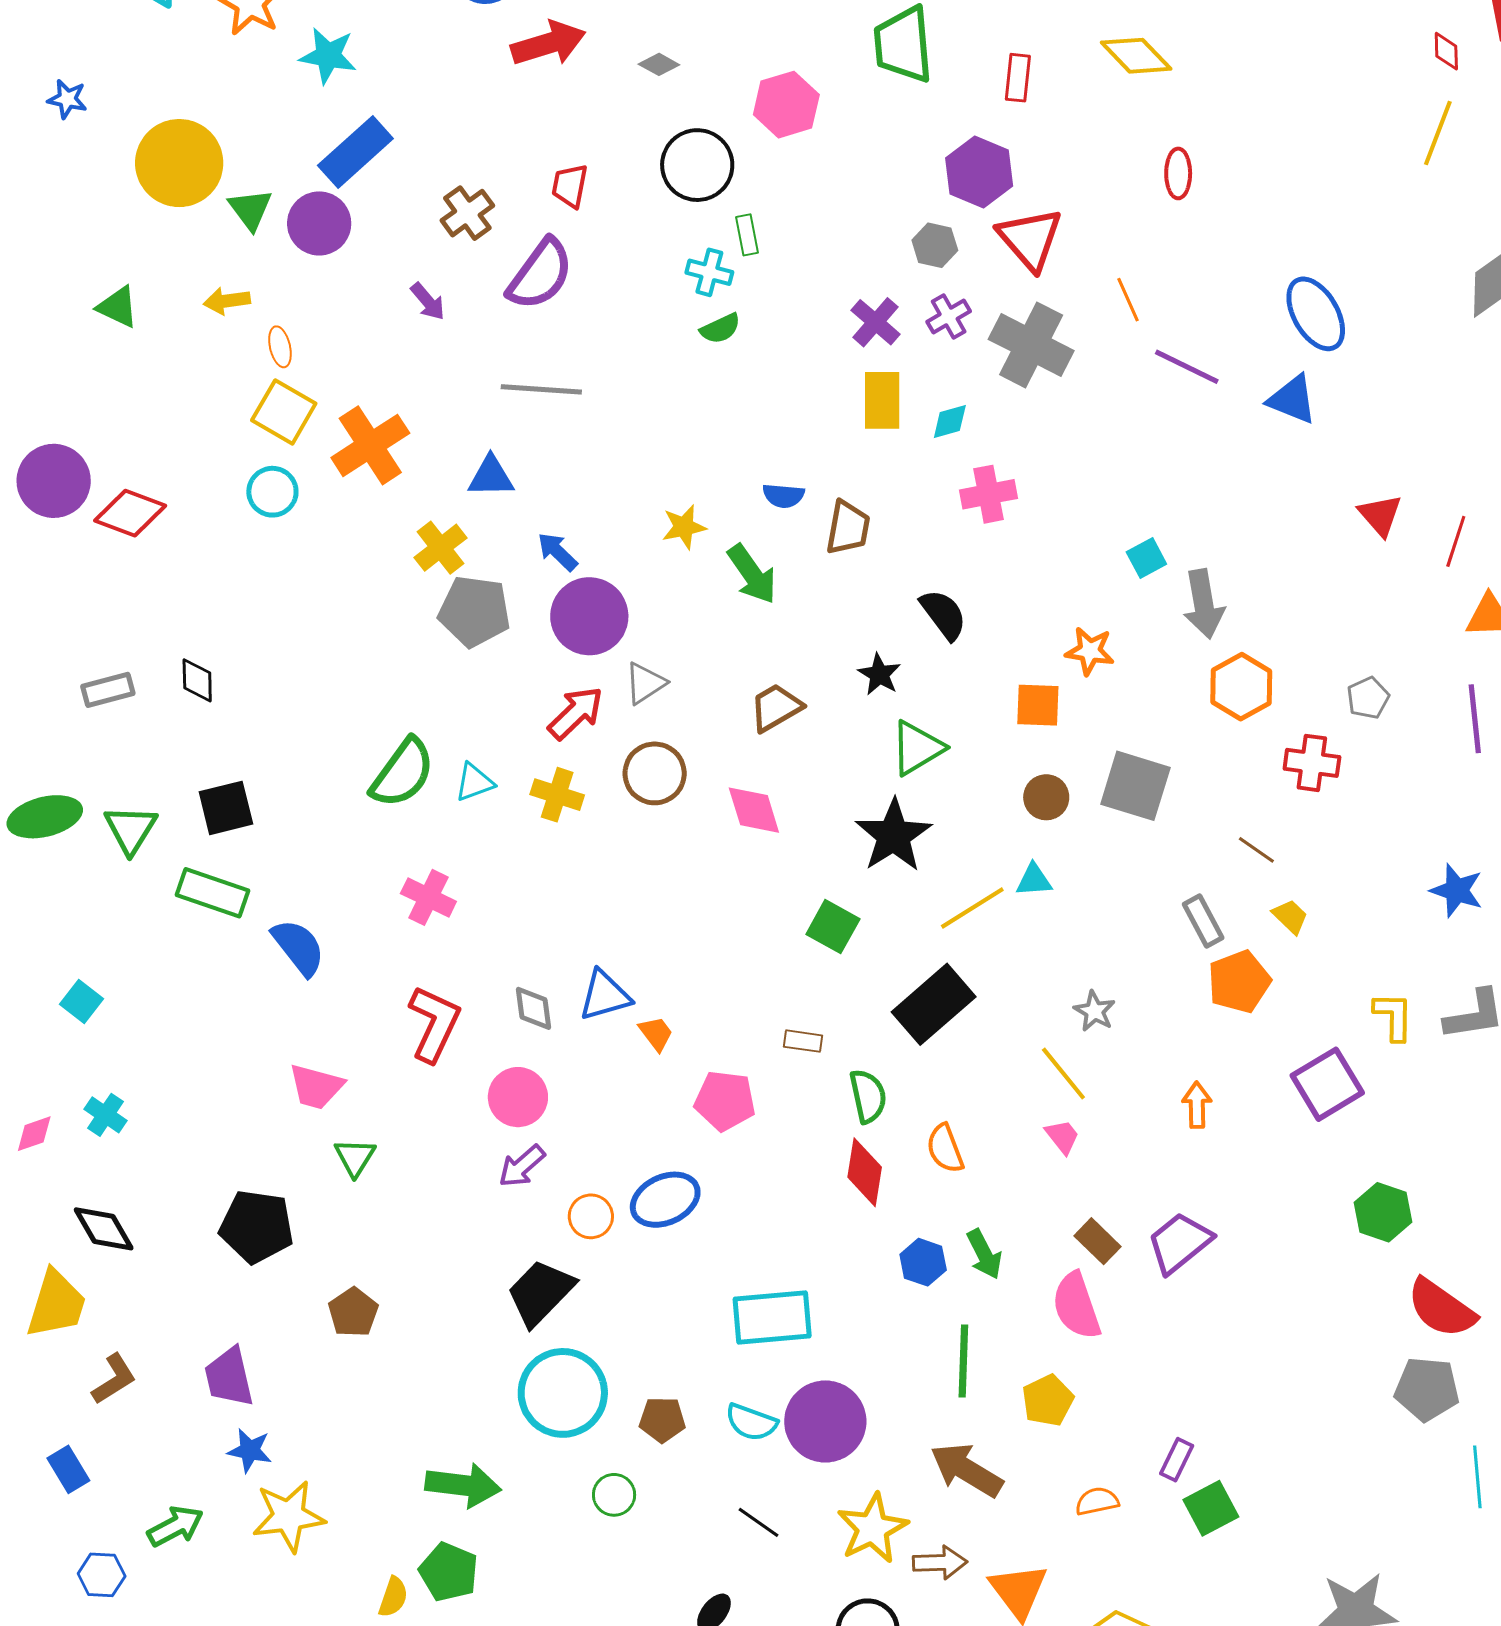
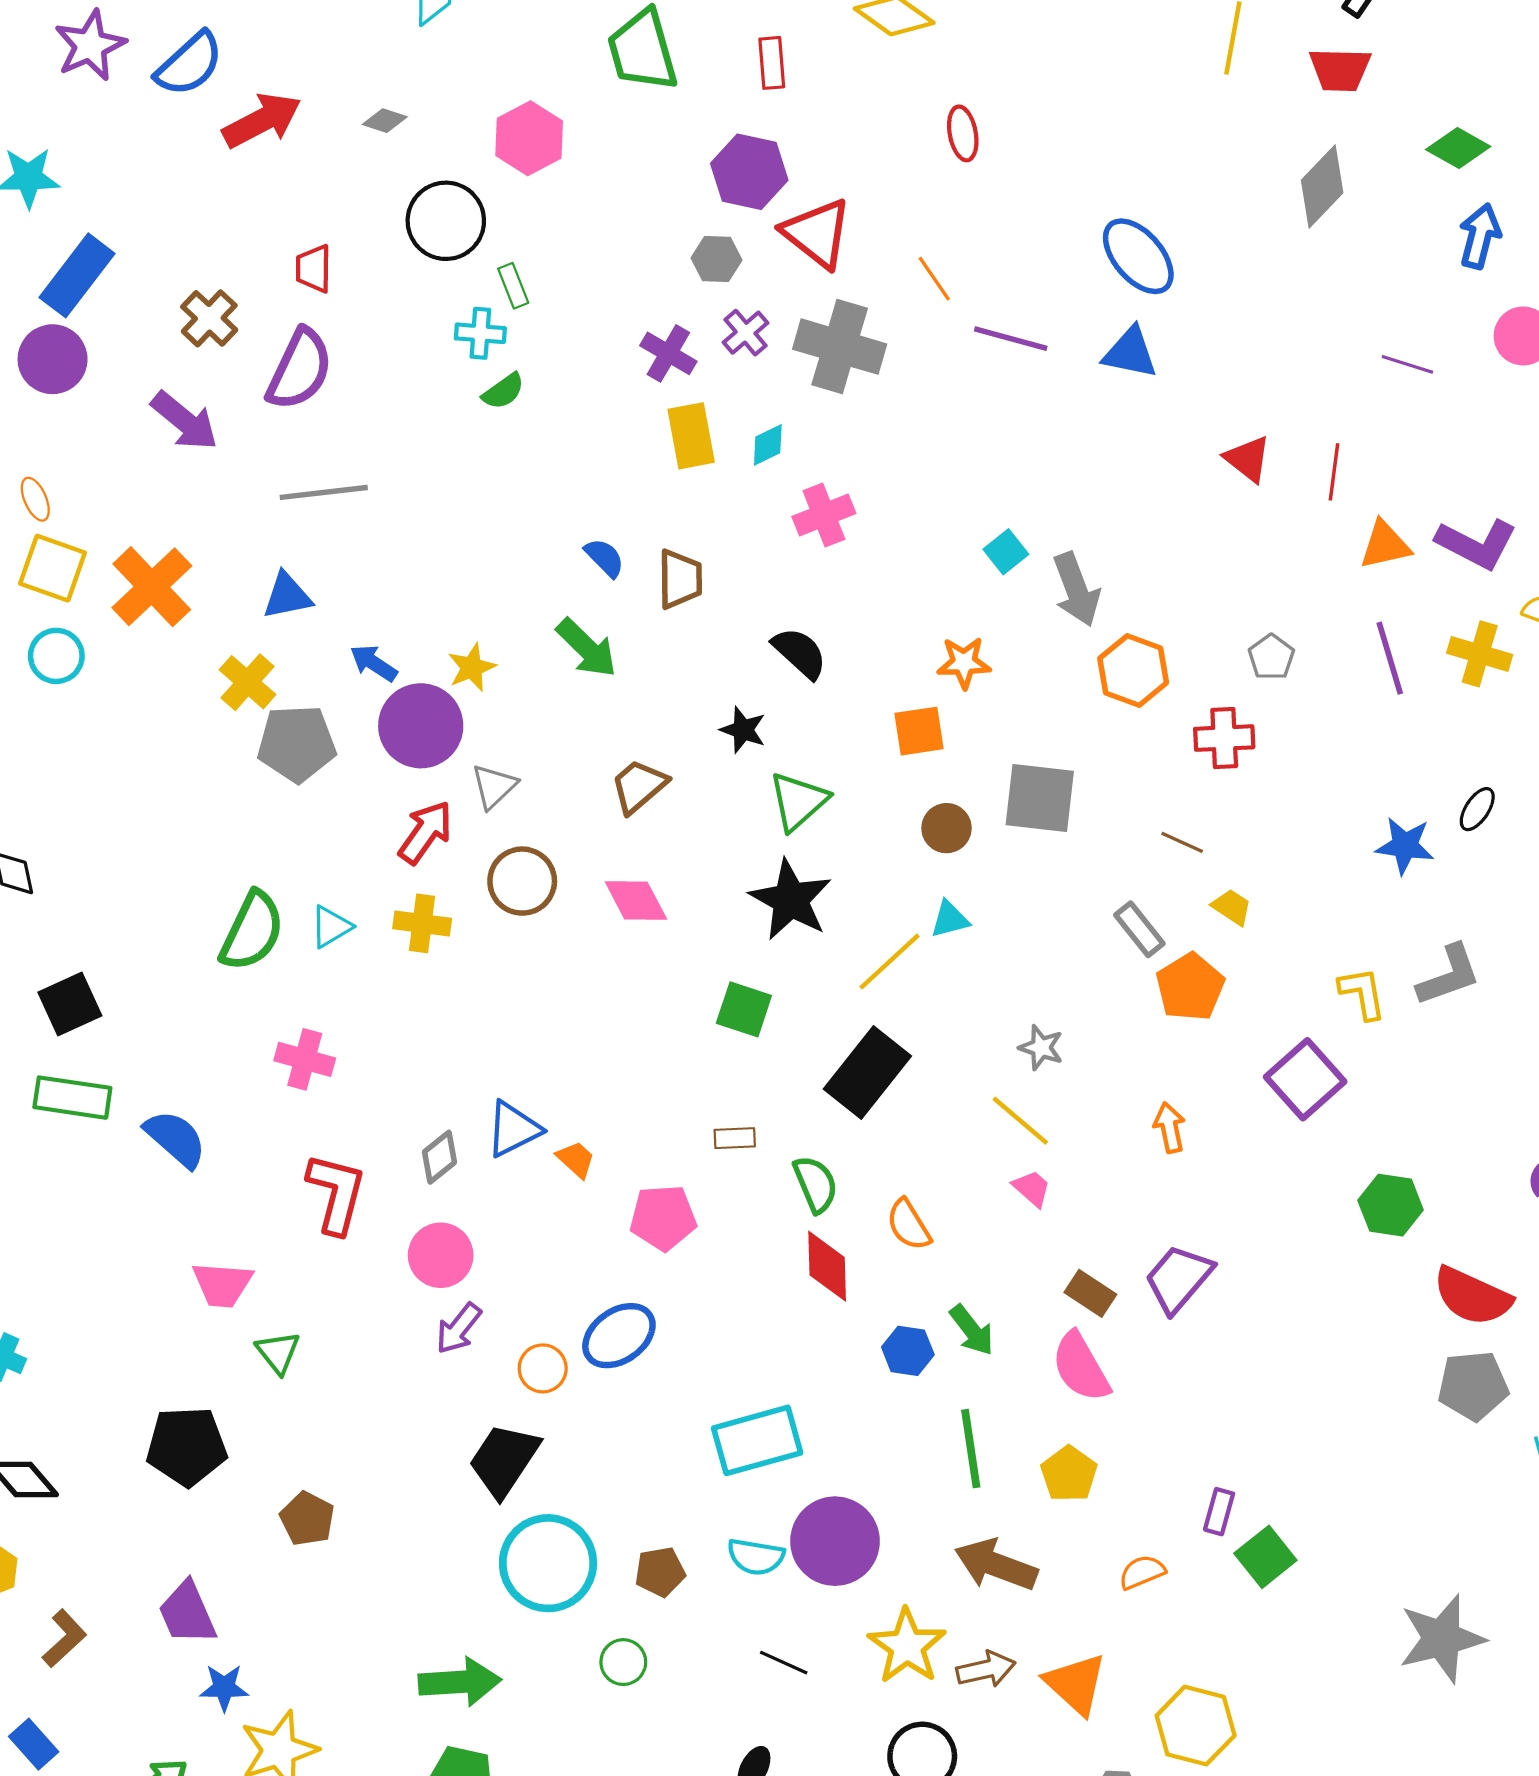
purple arrow: (428, 301) -> (185, 421), size x1.6
blue semicircle: (783, 496) -> (605, 558), turned -129
yellow star: (684, 527) -> (472, 667), moved
gray diamond: (533, 1008) -> (439, 1157), turned 69

